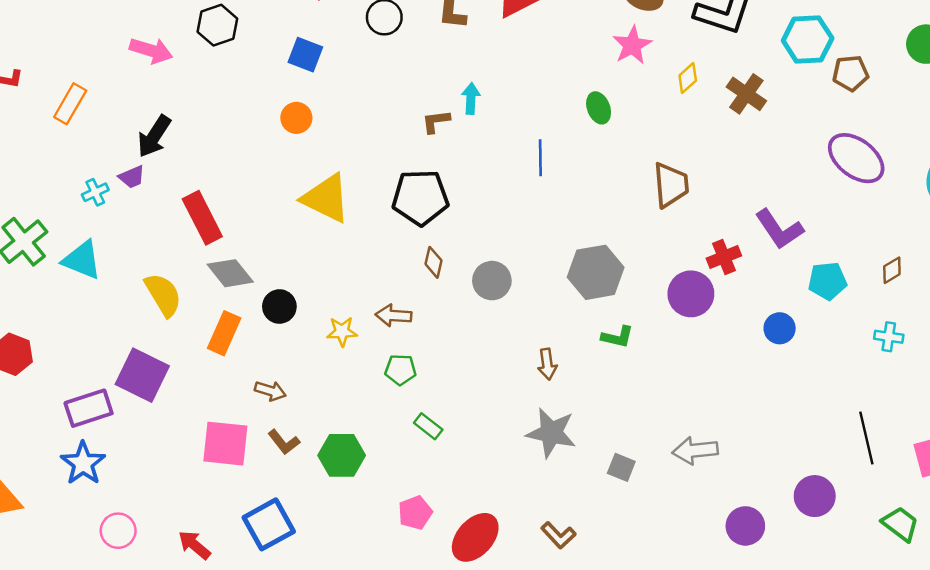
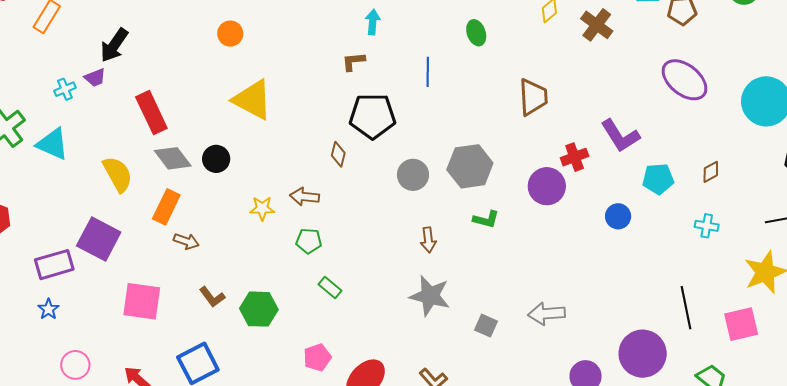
brown L-shape: (436, 121) -> (353, 62), moved
black pentagon: (420, 197) -> (372, 116), moved
gray circle: (492, 281) -> (413, 175), moved
black circle: (279, 307) -> (216, 159), moved
brown arrow: (270, 391) -> (186, 241), moved
pink square: (225, 444) -> (142, 301), moved
blue star: (83, 463) -> (48, 309), size x0.6
purple circle: (815, 496) -> (643, 354), size x1.4

